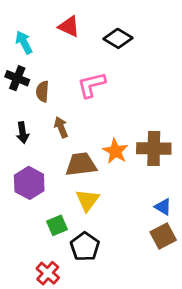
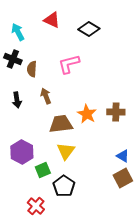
brown cross: (154, 148) -> (116, 112), size x0.7
purple hexagon: (29, 183) -> (22, 152), moved

